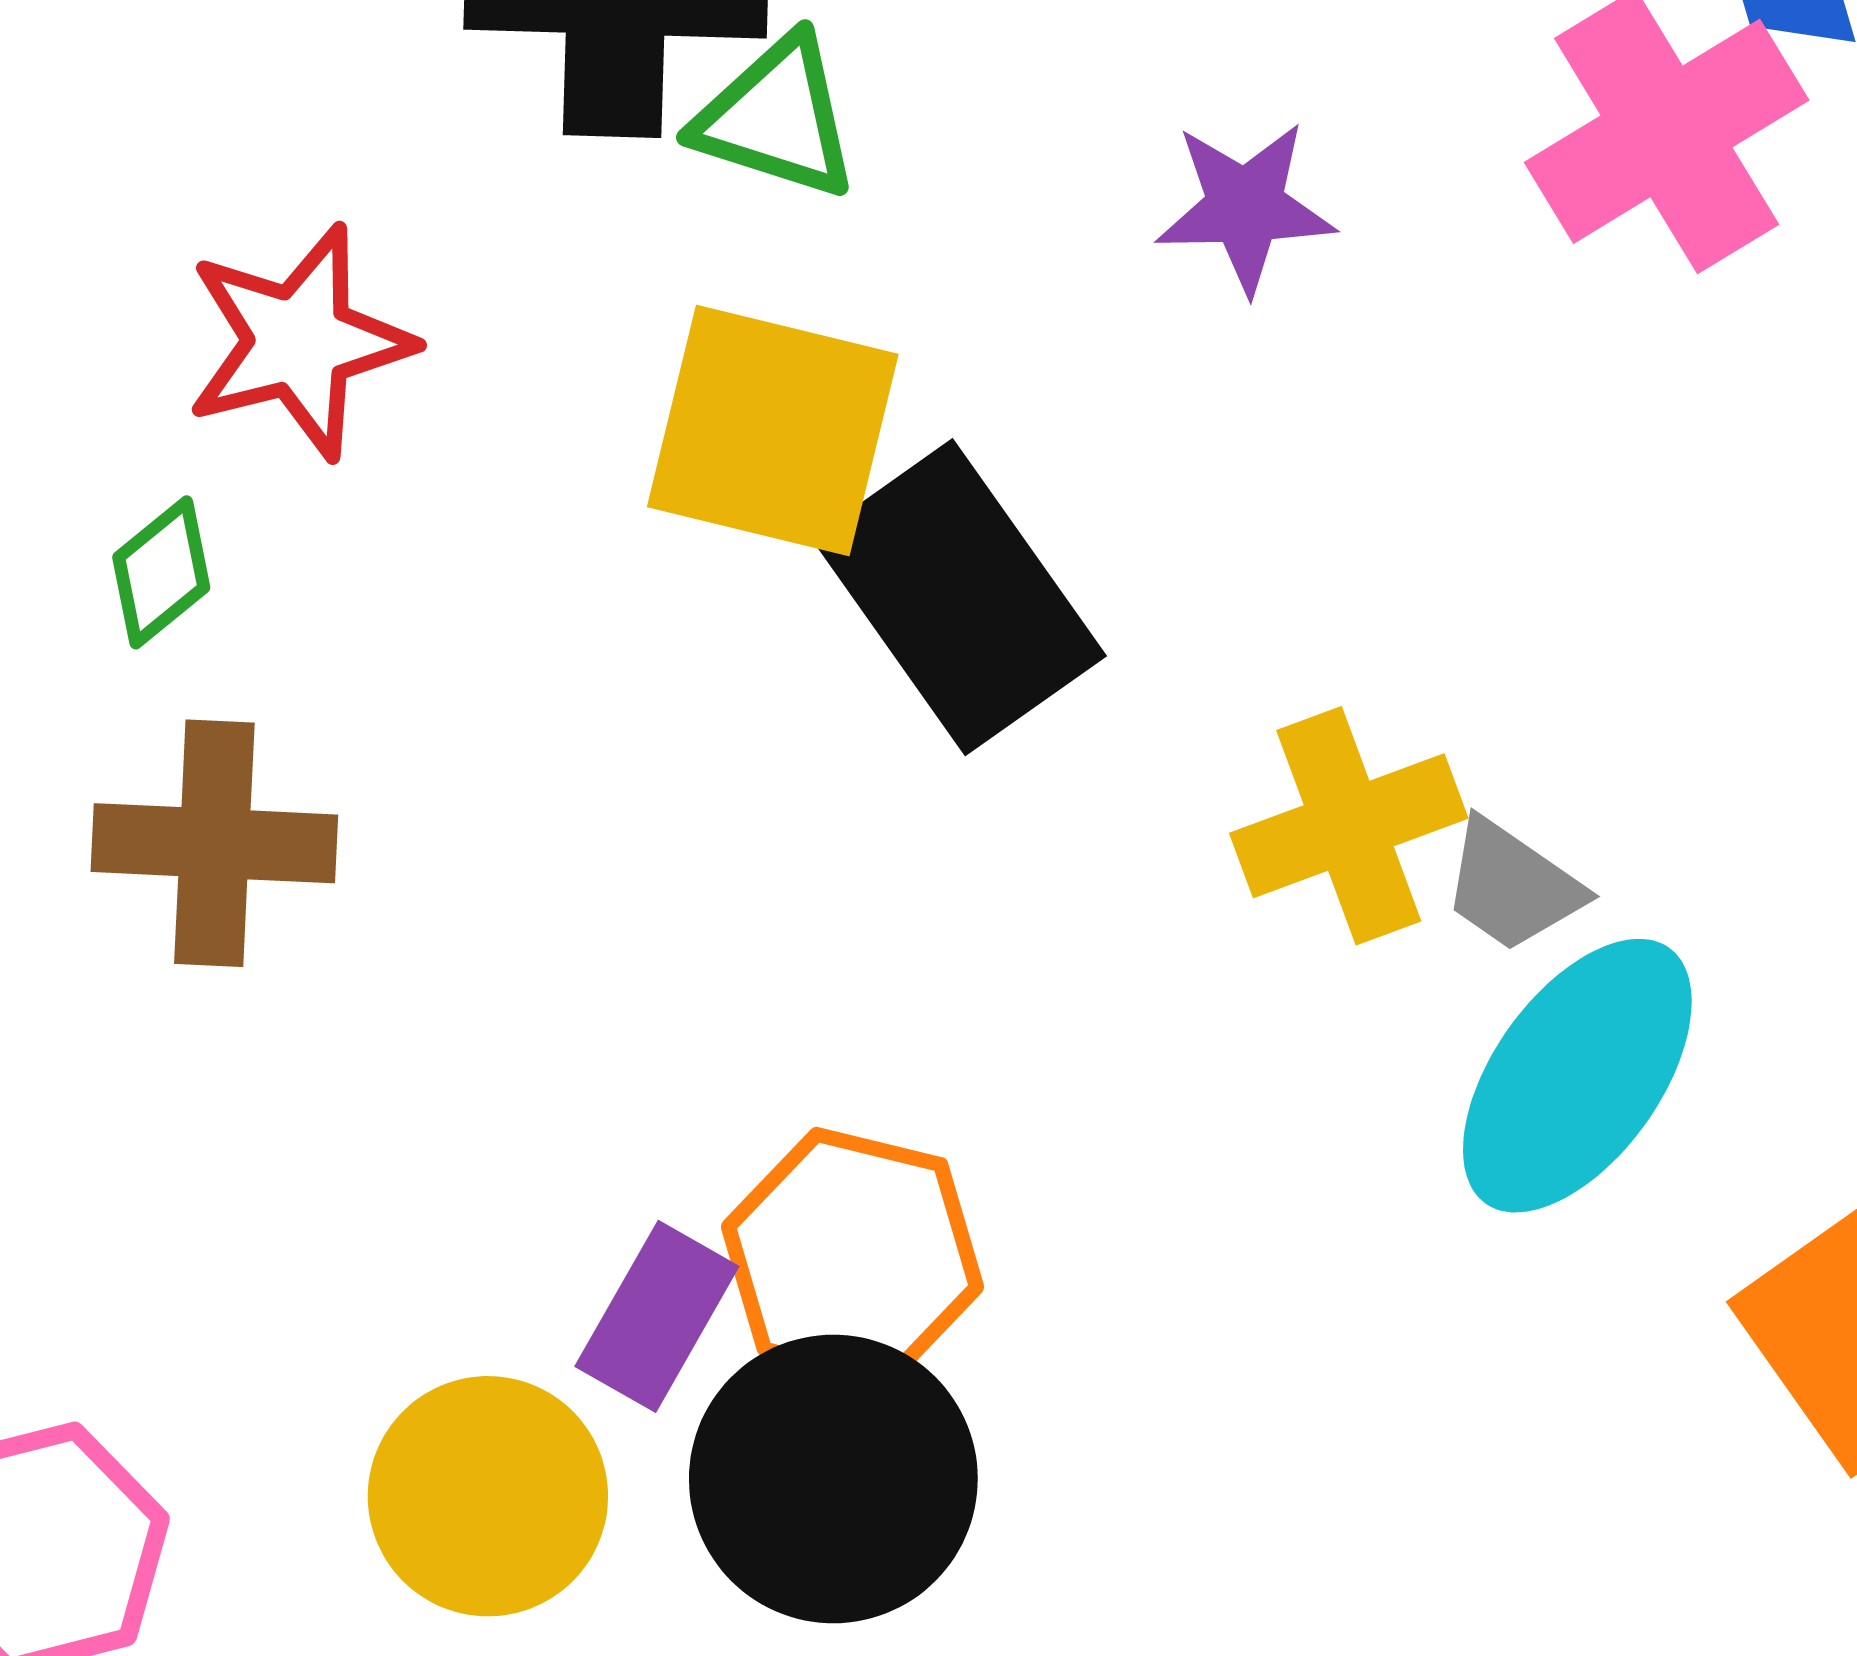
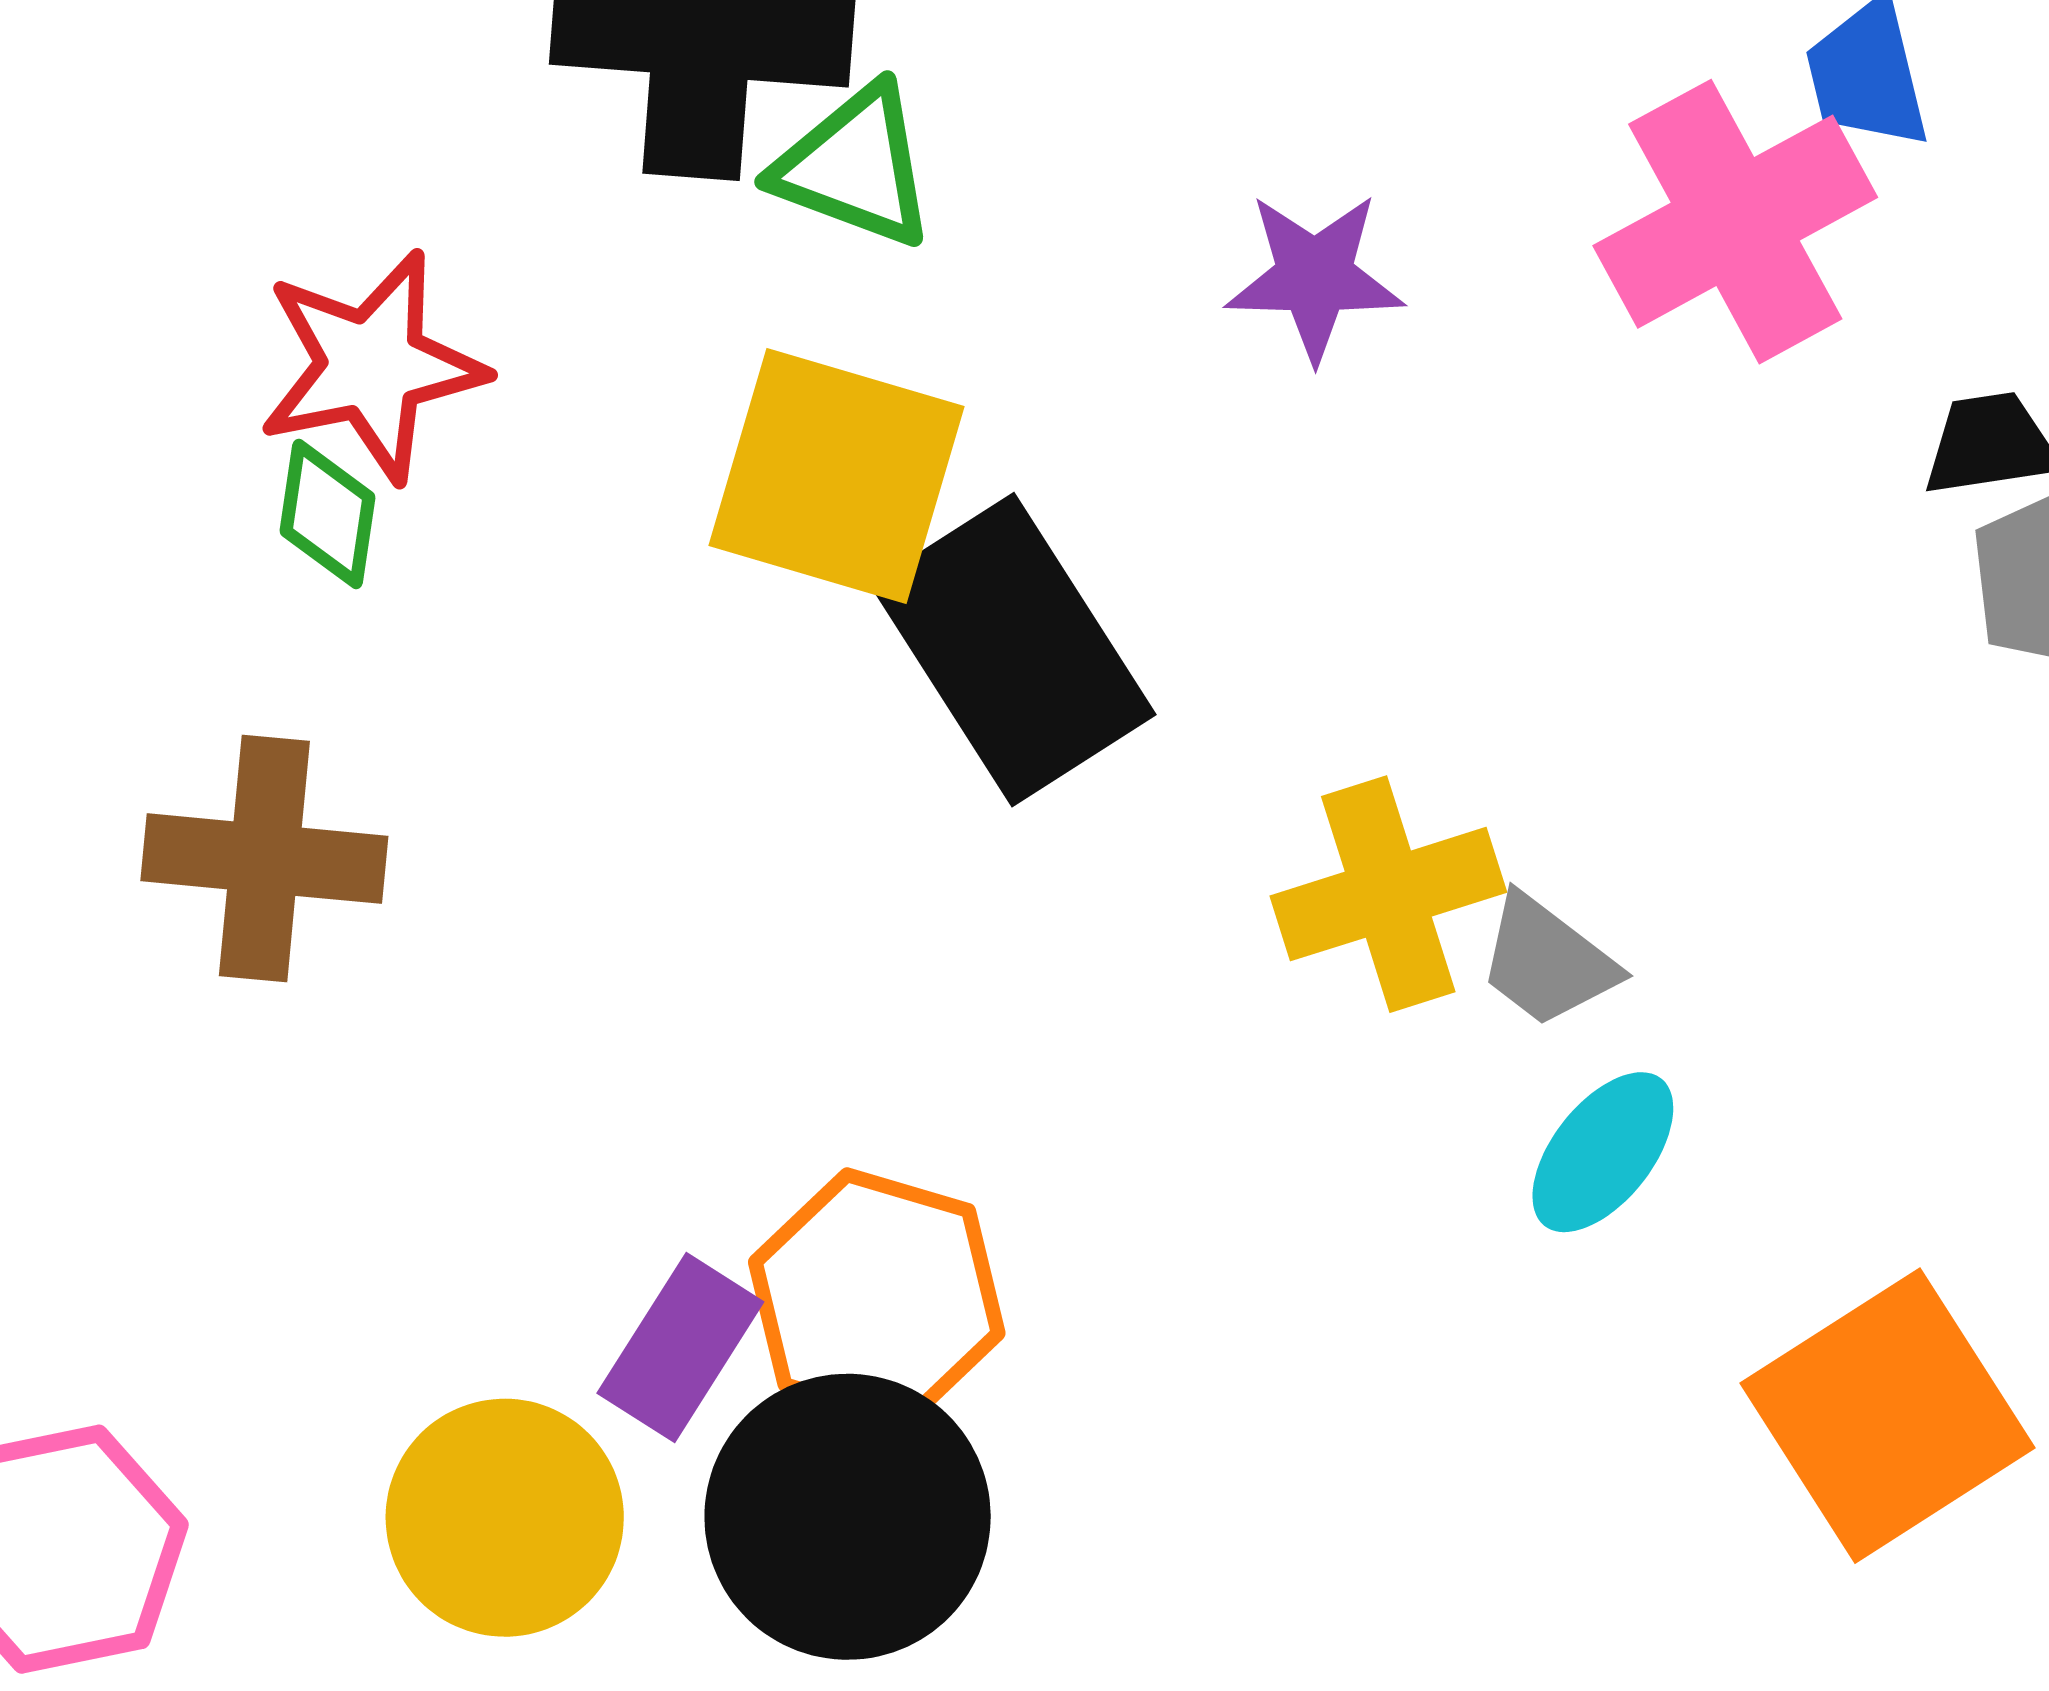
green diamond: (161, 572) -> (327, 514), moved, turned -45
cyan ellipse: (1577, 1076) -> (1603, 1152), size x0.6

